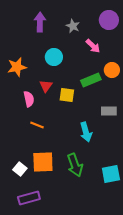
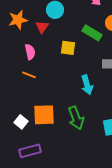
green rectangle: (91, 80) -> (92, 33), turned 54
red triangle: (46, 86) -> (42, 27), moved
orange line: (37, 125) -> (29, 75), moved

